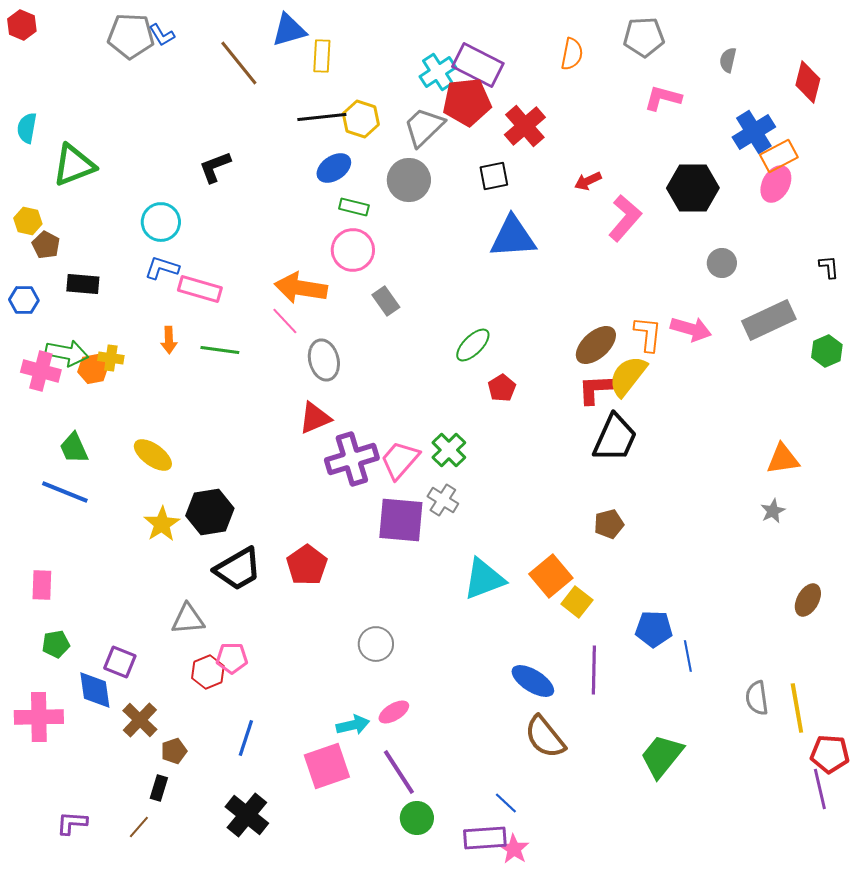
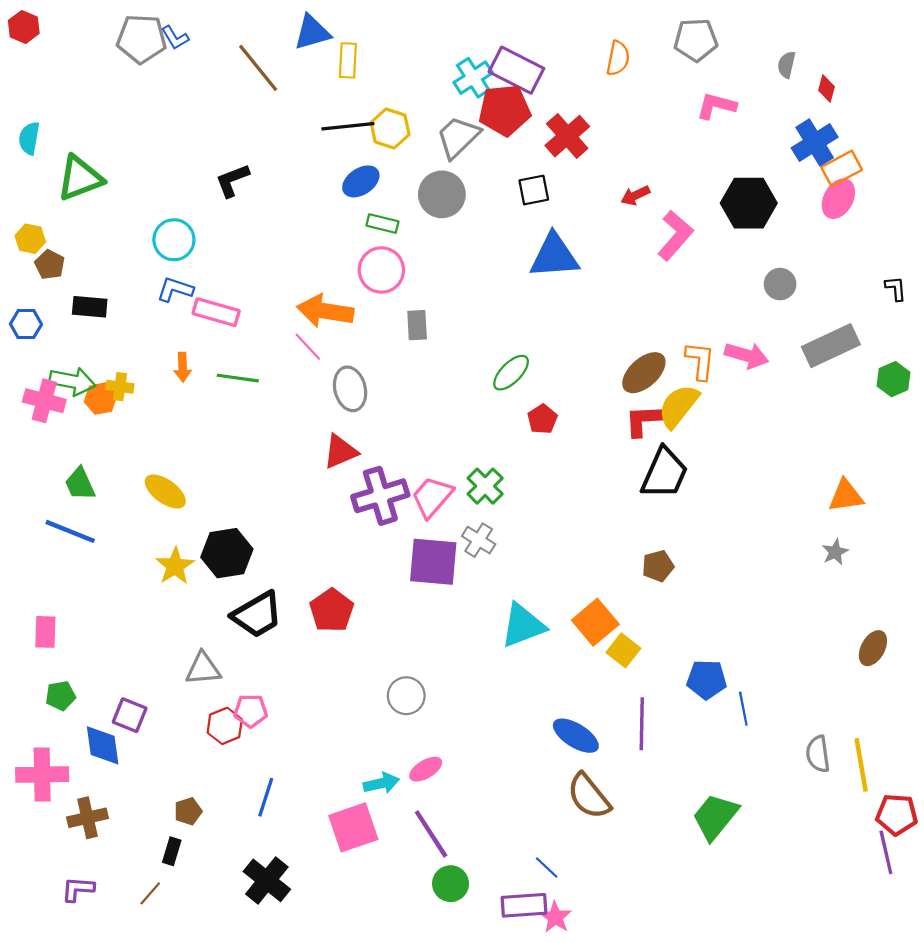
red diamond: (808, 82) -> (827, 88), moved, size x0.6
gray rectangle: (386, 301) -> (417, 325), turned 32
brown cross: (140, 720) -> (88, 818), moved, turned 33

